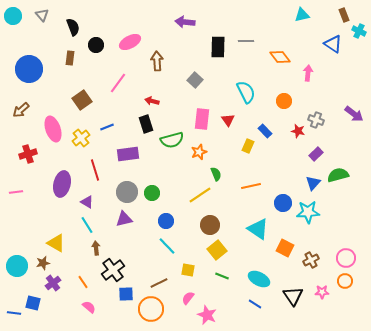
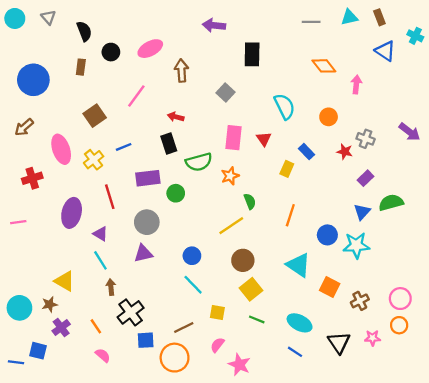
brown rectangle: (344, 15) -> (379, 17), moved
gray line: (246, 41) -> (311, 22), moved
orange line: (251, 186) -> (290, 215), turned -60
green circle: (152, 193) -> (176, 193), moved

